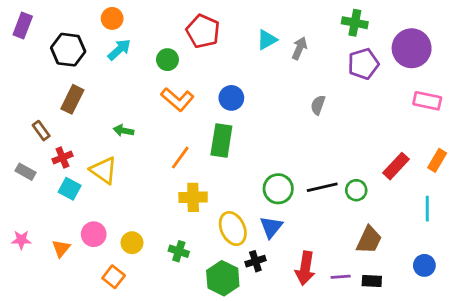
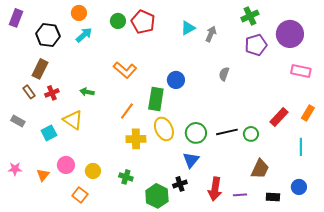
green cross: (355, 23) -> (250, 16), turned -36
green circle: (167, 60) -> (118, 21), moved
blue circle: (231, 98) -> (176, 80), moved
brown rectangle: (72, 99) -> (40, 69), moved
red cross: (62, 158) -> (52, 93), moved
cyan square: (70, 189) -> (49, 133), turned 35
yellow ellipse: (233, 229) -> (164, 129), moved
black rectangle: (372, 281) -> (273, 197), moved

